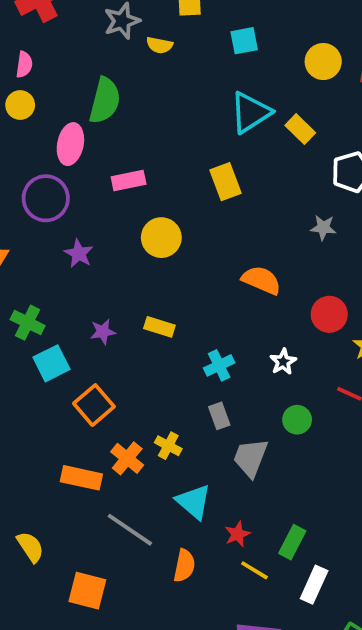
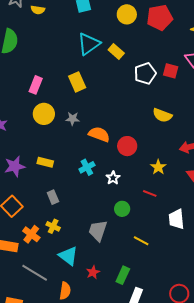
pink rectangle: (129, 181) -> (36, 85), moved, turned -54
gray star: (323, 228) -> (73, 119), moved
red circle: (329, 314) -> (127, 146), moved
purple star: (103, 332) -> (15, 166), size x1.5
cyan cross: (219, 365) -> (87, 167), moved
gray rectangle: (219, 416) -> (53, 197), moved
yellow line: (255, 570) -> (141, 241), moved

